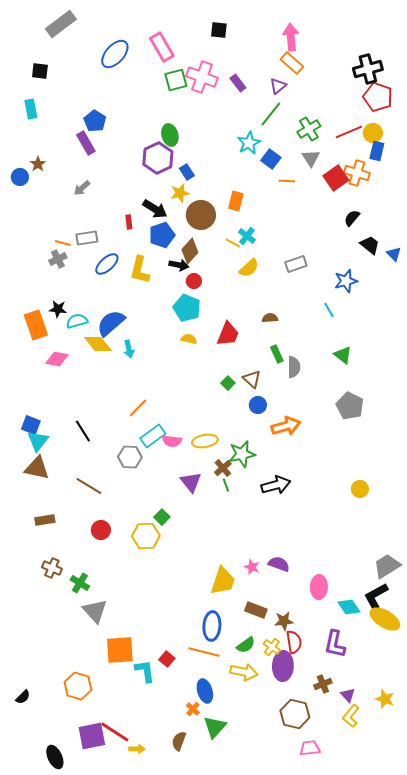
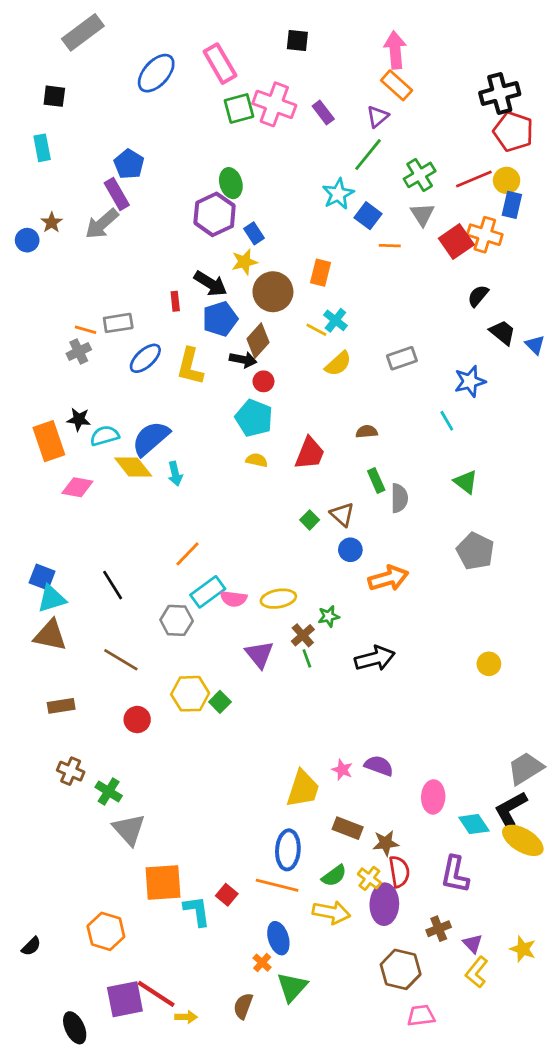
gray arrow: (82, 188) -> (102, 224), moved, size x1.5
cyan triangle: (38, 441) -> (52, 599), turned 35
green star: (242, 454) -> (329, 616), size x0.6
yellow hexagon: (146, 536) -> (190, 694), moved

